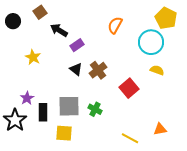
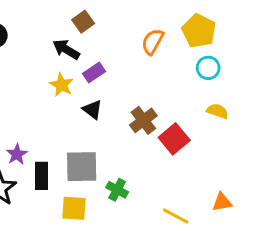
brown square: (40, 12) -> (83, 22), moved
yellow pentagon: (166, 18) -> (199, 31), moved
cyan circle: (151, 42) -> (208, 68), size x0.6
yellow star: (33, 57) -> (62, 85), moved
brown cross: (98, 70) -> (143, 120), moved
green cross: (95, 109) -> (117, 190), moved

